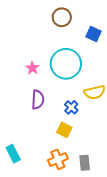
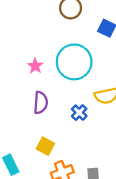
yellow square: (64, 130) -> (45, 146), moved

